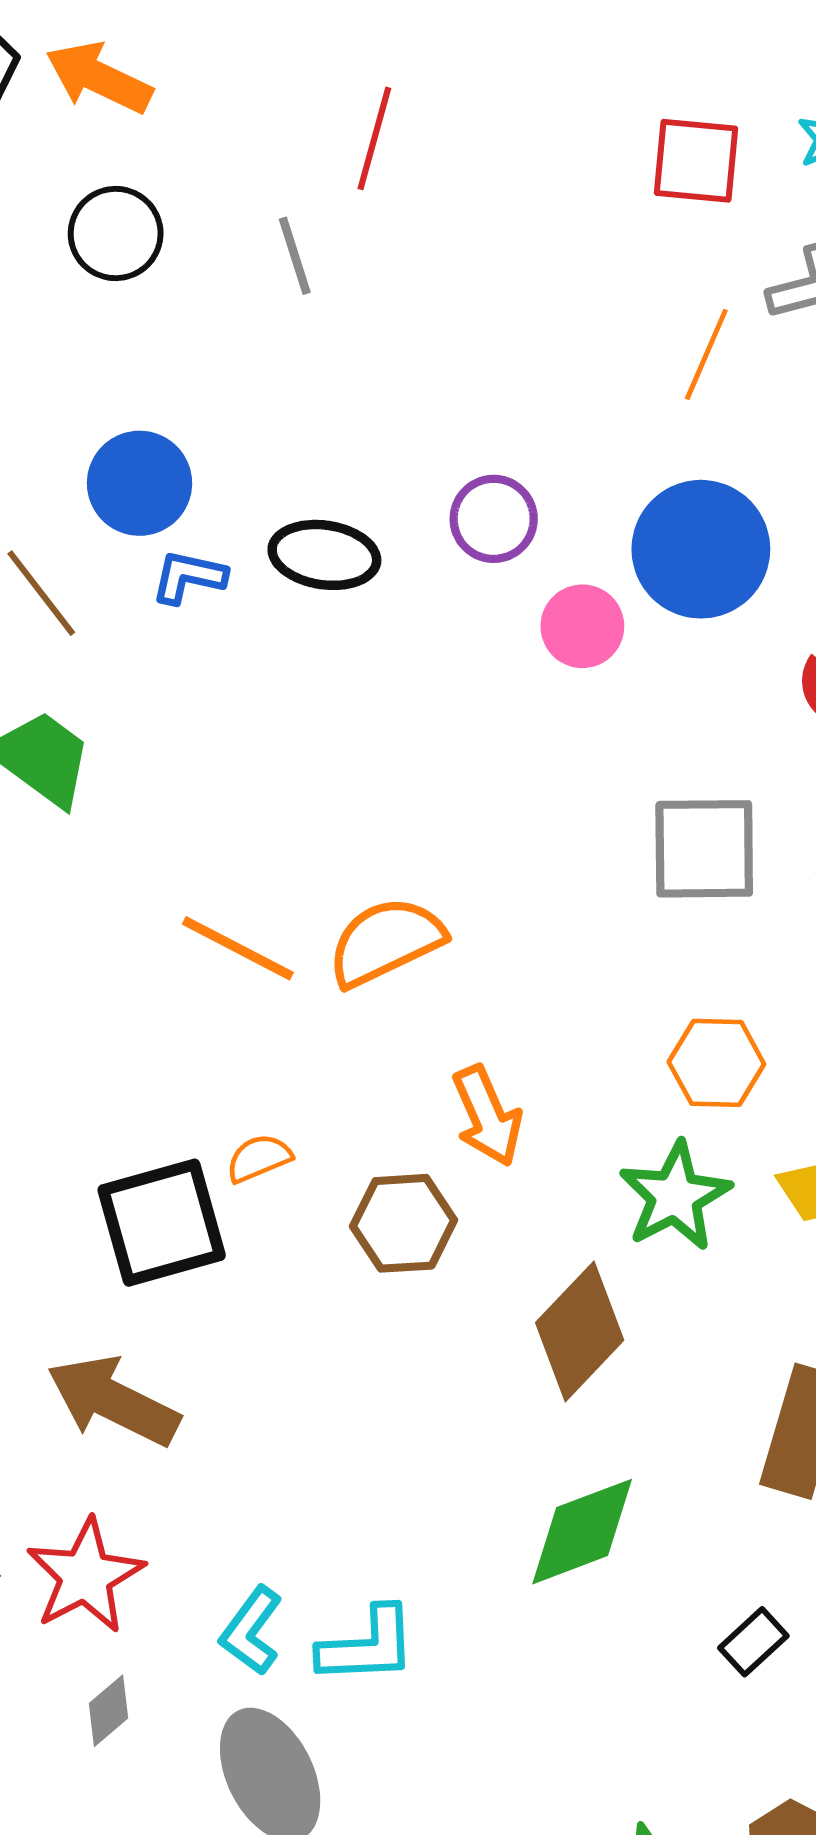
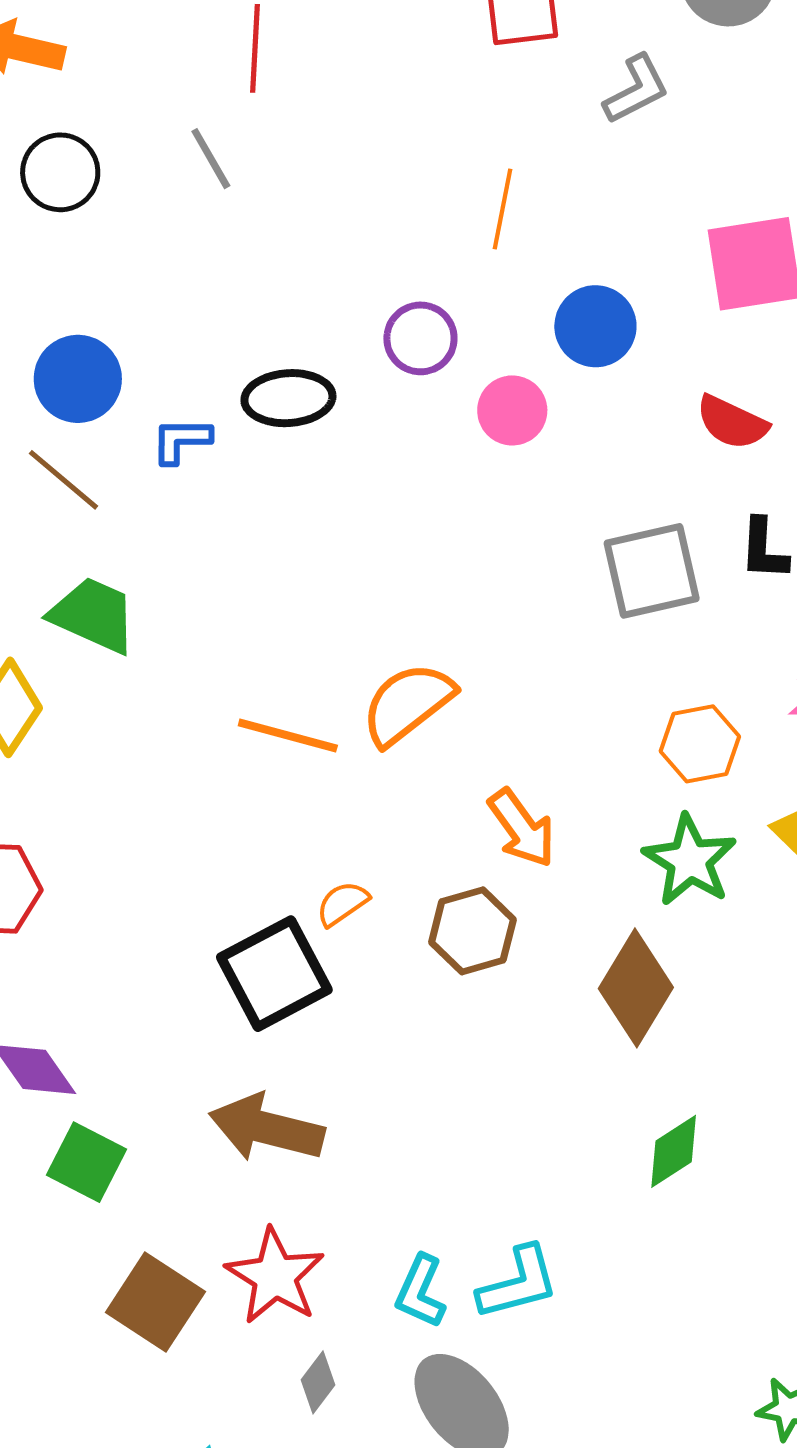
orange line: (706, 354) -> (502, 209), moved
blue circle: (140, 483) -> (78, 379), moved
blue circle: (701, 549) -> (595, 326), size x0.7
green diamond: (582, 1532) -> (674, 1151), size x0.7

